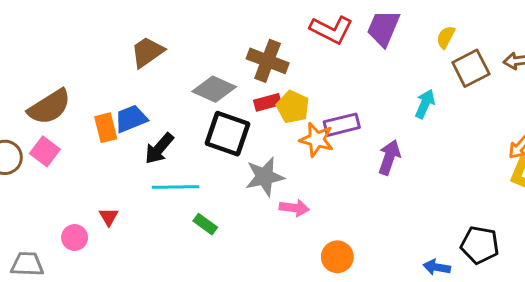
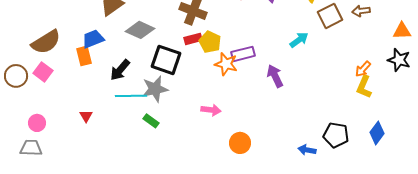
gray diamond: (214, 89) -> (140, 30), moved
cyan arrow: (425, 104) -> (299, 40), turned 30
blue trapezoid: (131, 119) -> (93, 39), moved
purple arrow: (389, 157) -> (275, 76), turned -45
gray star: (265, 177) -> (155, 89), moved
pink circle: (75, 238) -> (37, 123), moved

